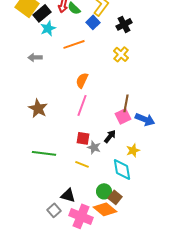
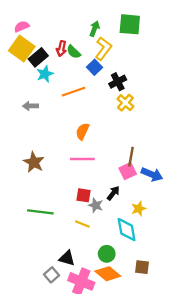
black cross: (124, 24) -> (118, 82), moved
pink line: (82, 105) -> (82, 159), turned 70
brown square: (115, 197) -> (142, 267), moved, turned -32

